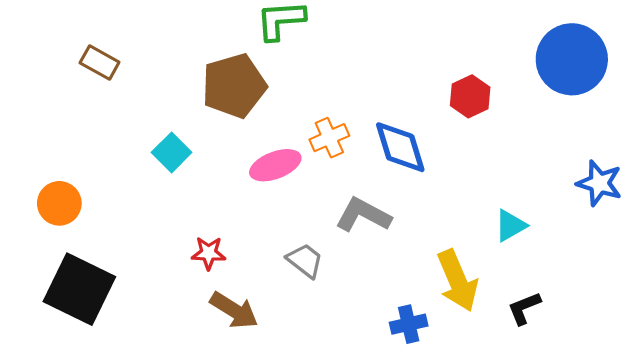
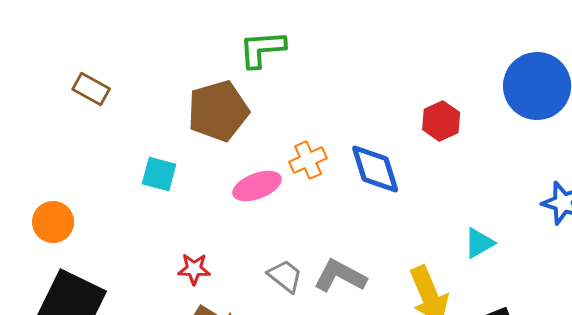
cyan square: (172, 152) -> (159, 174), turned -30
gray L-shape: (363, 215) -> (340, 276), moved

